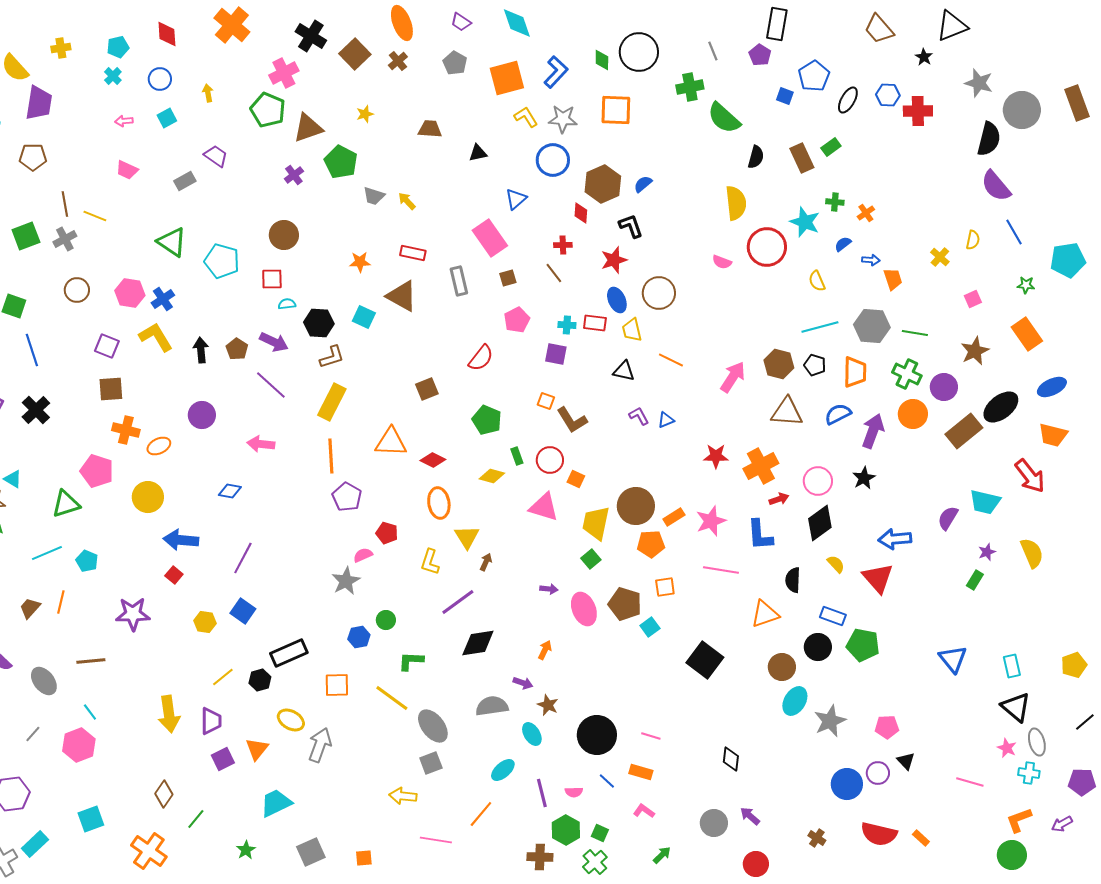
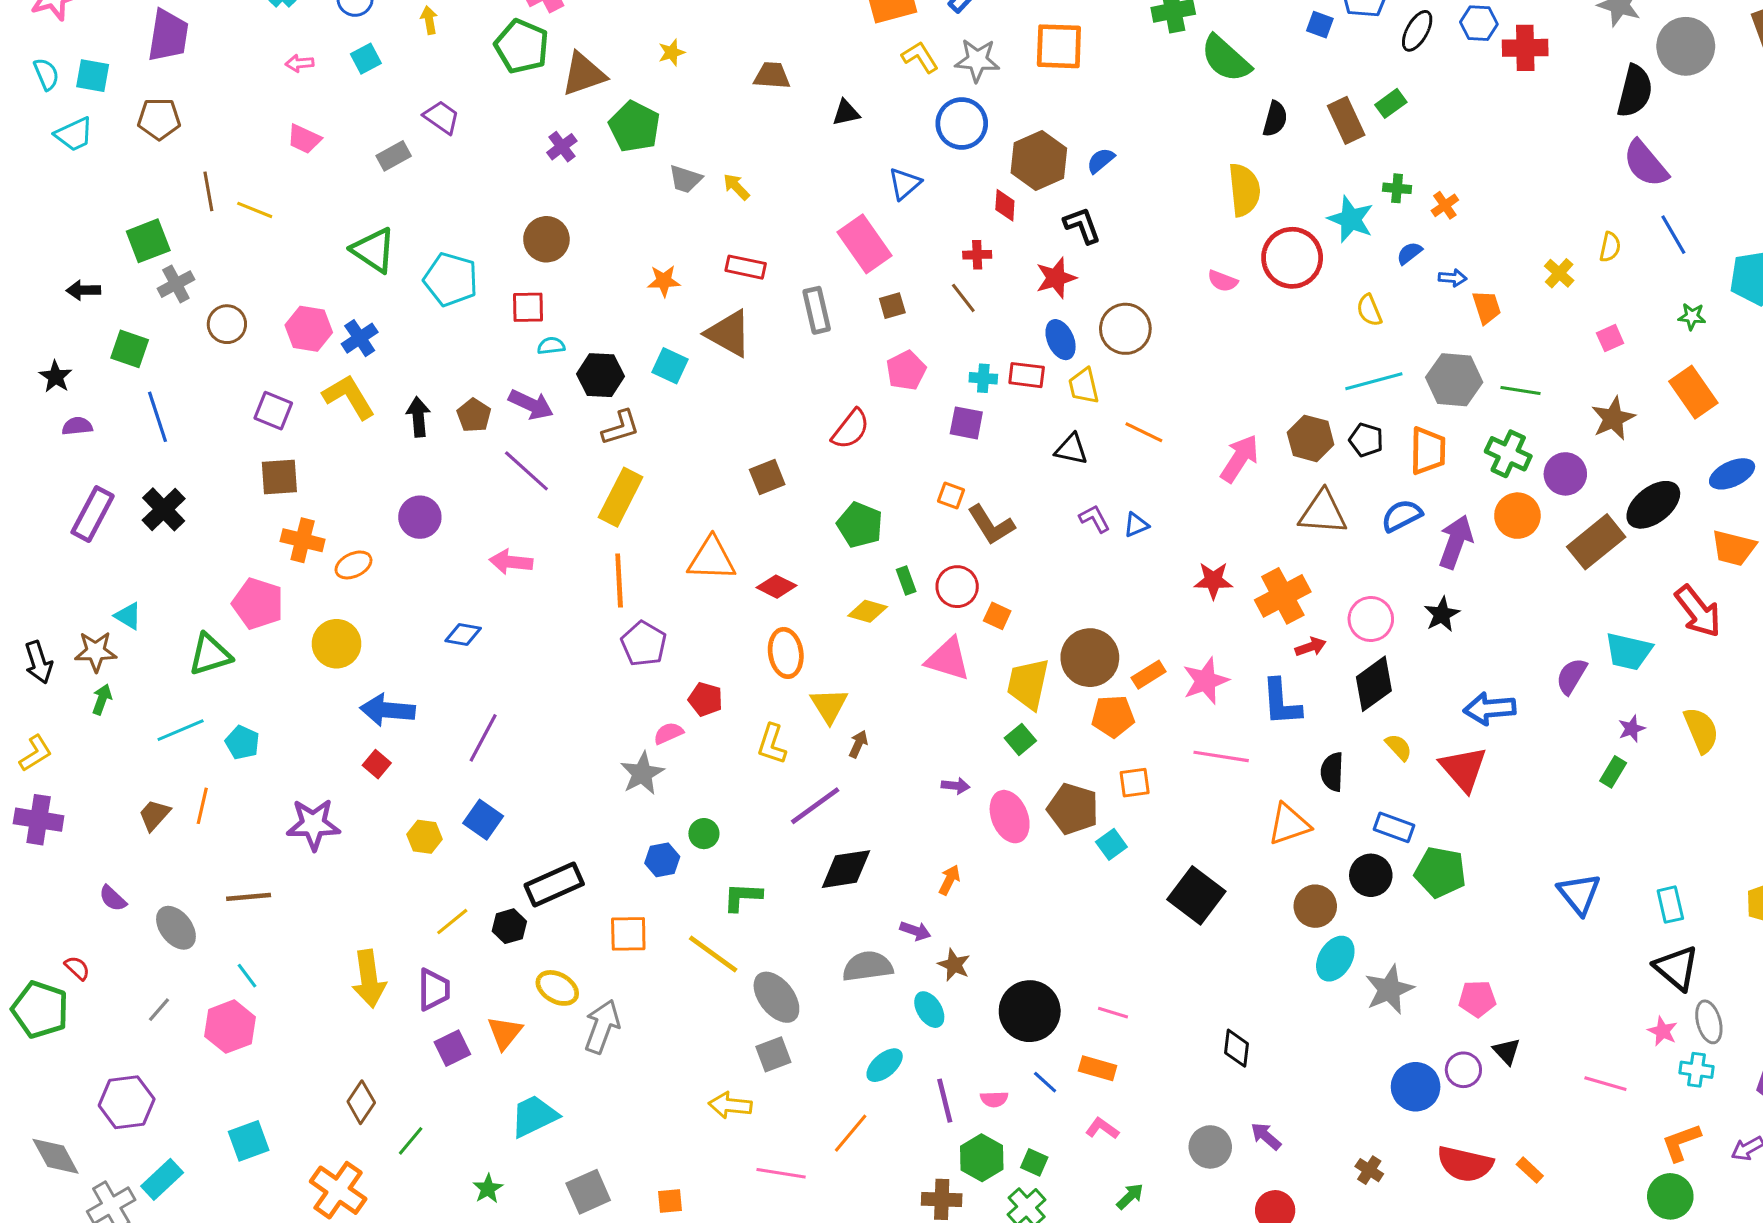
gray cross: (65, 239) -> (176, 284), moved

